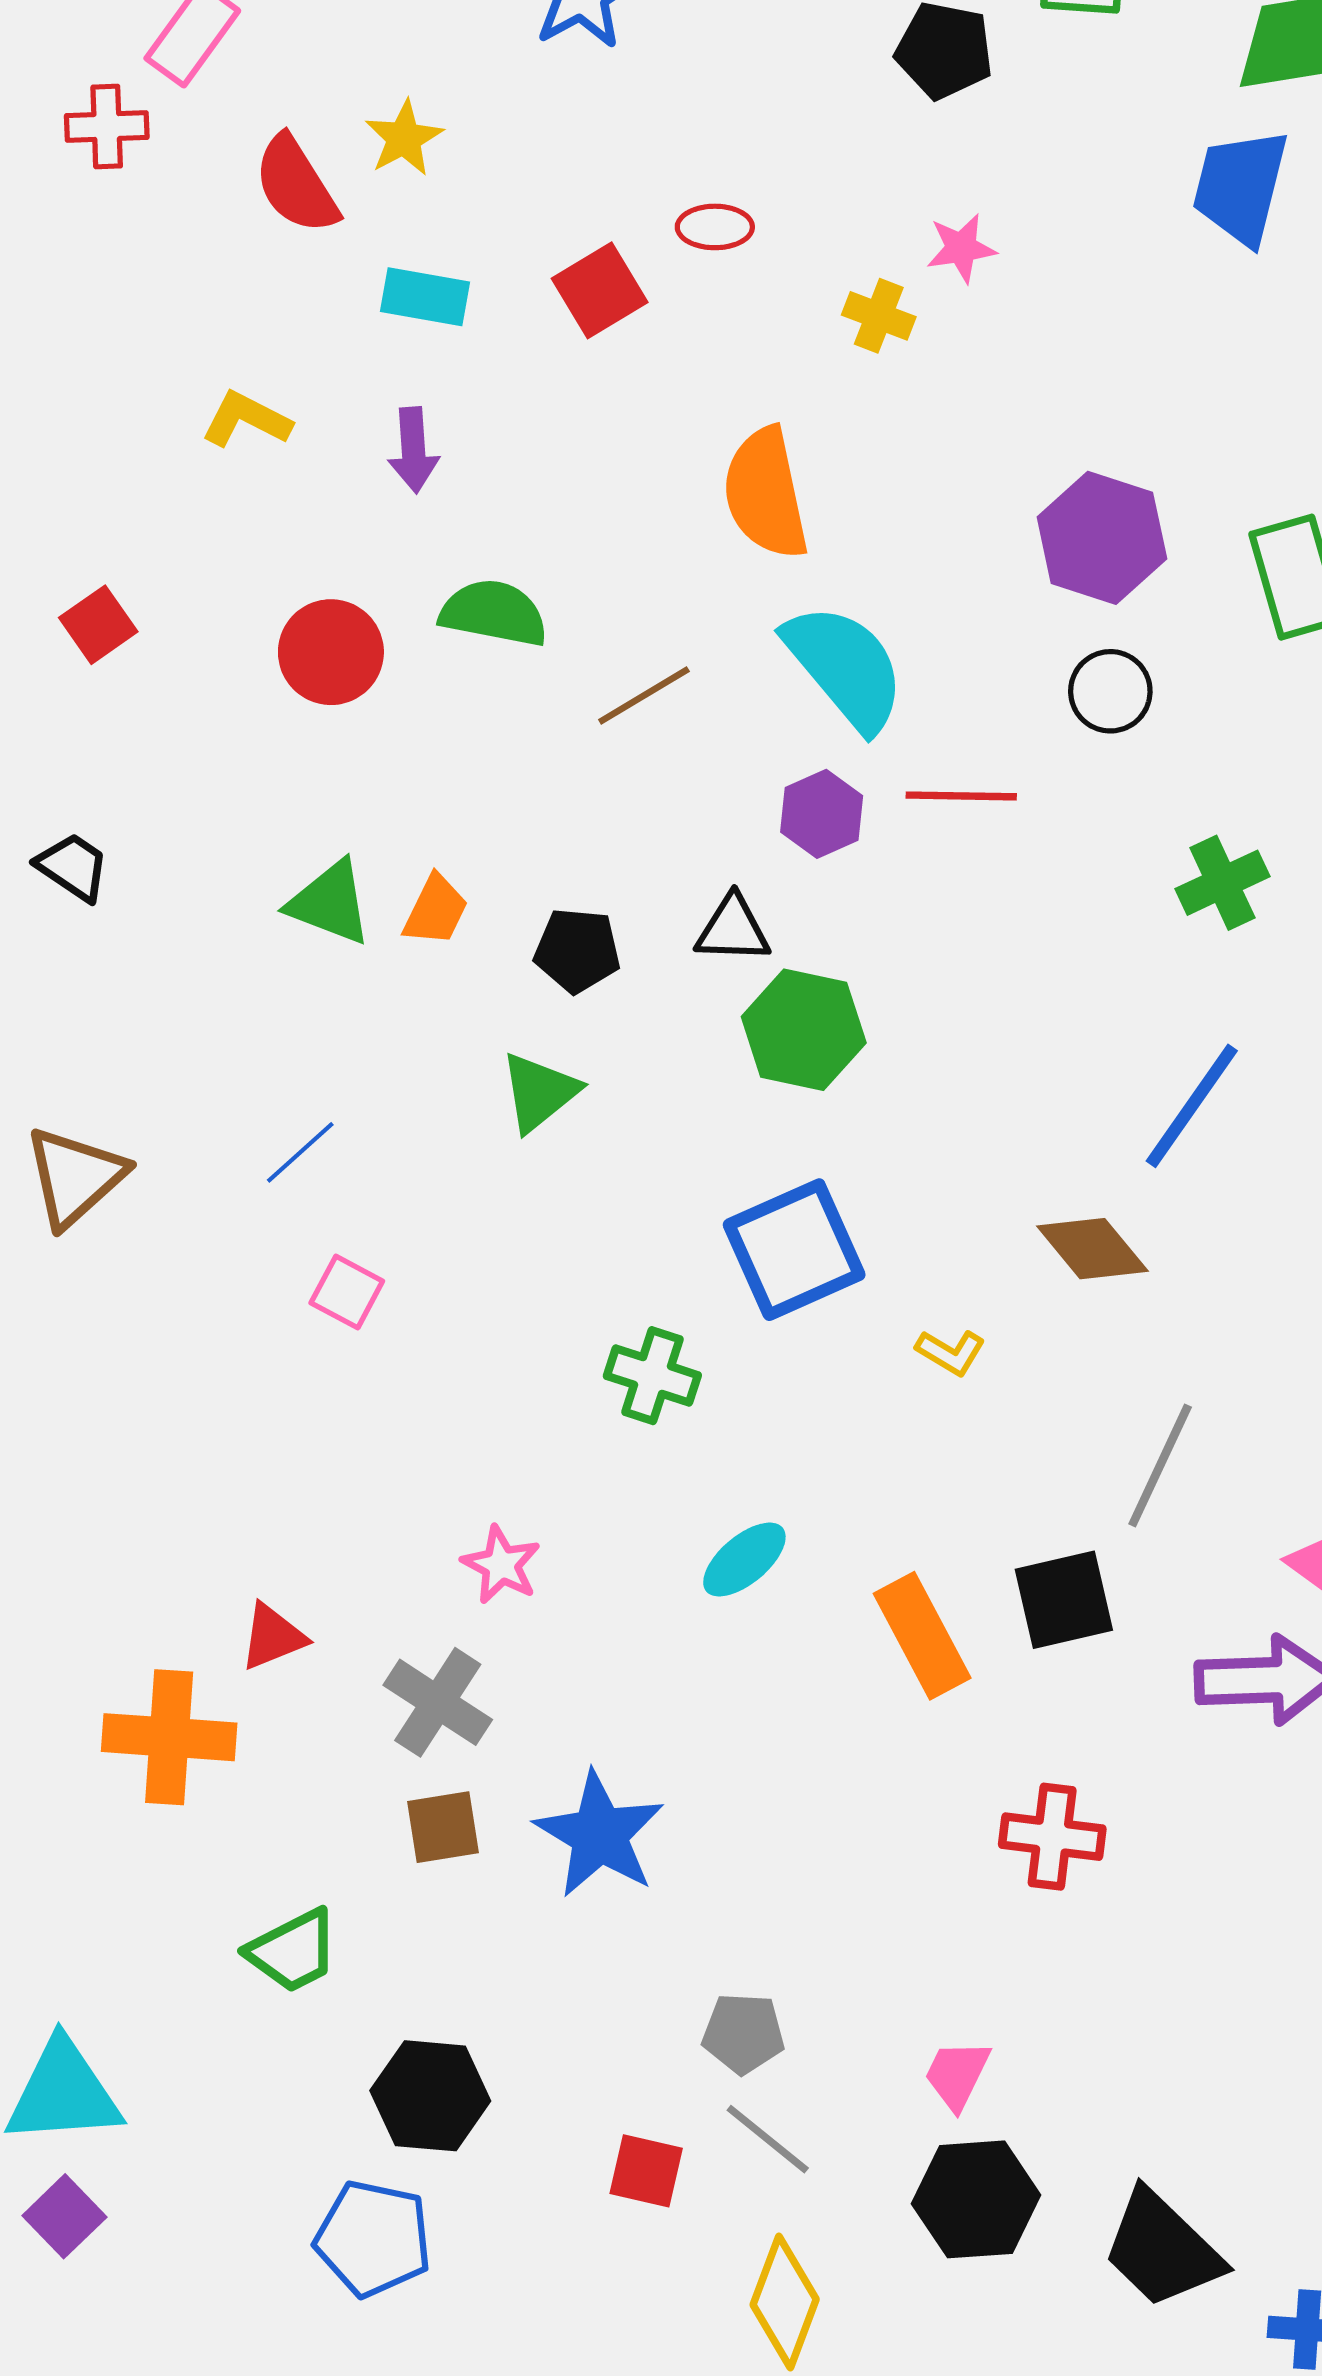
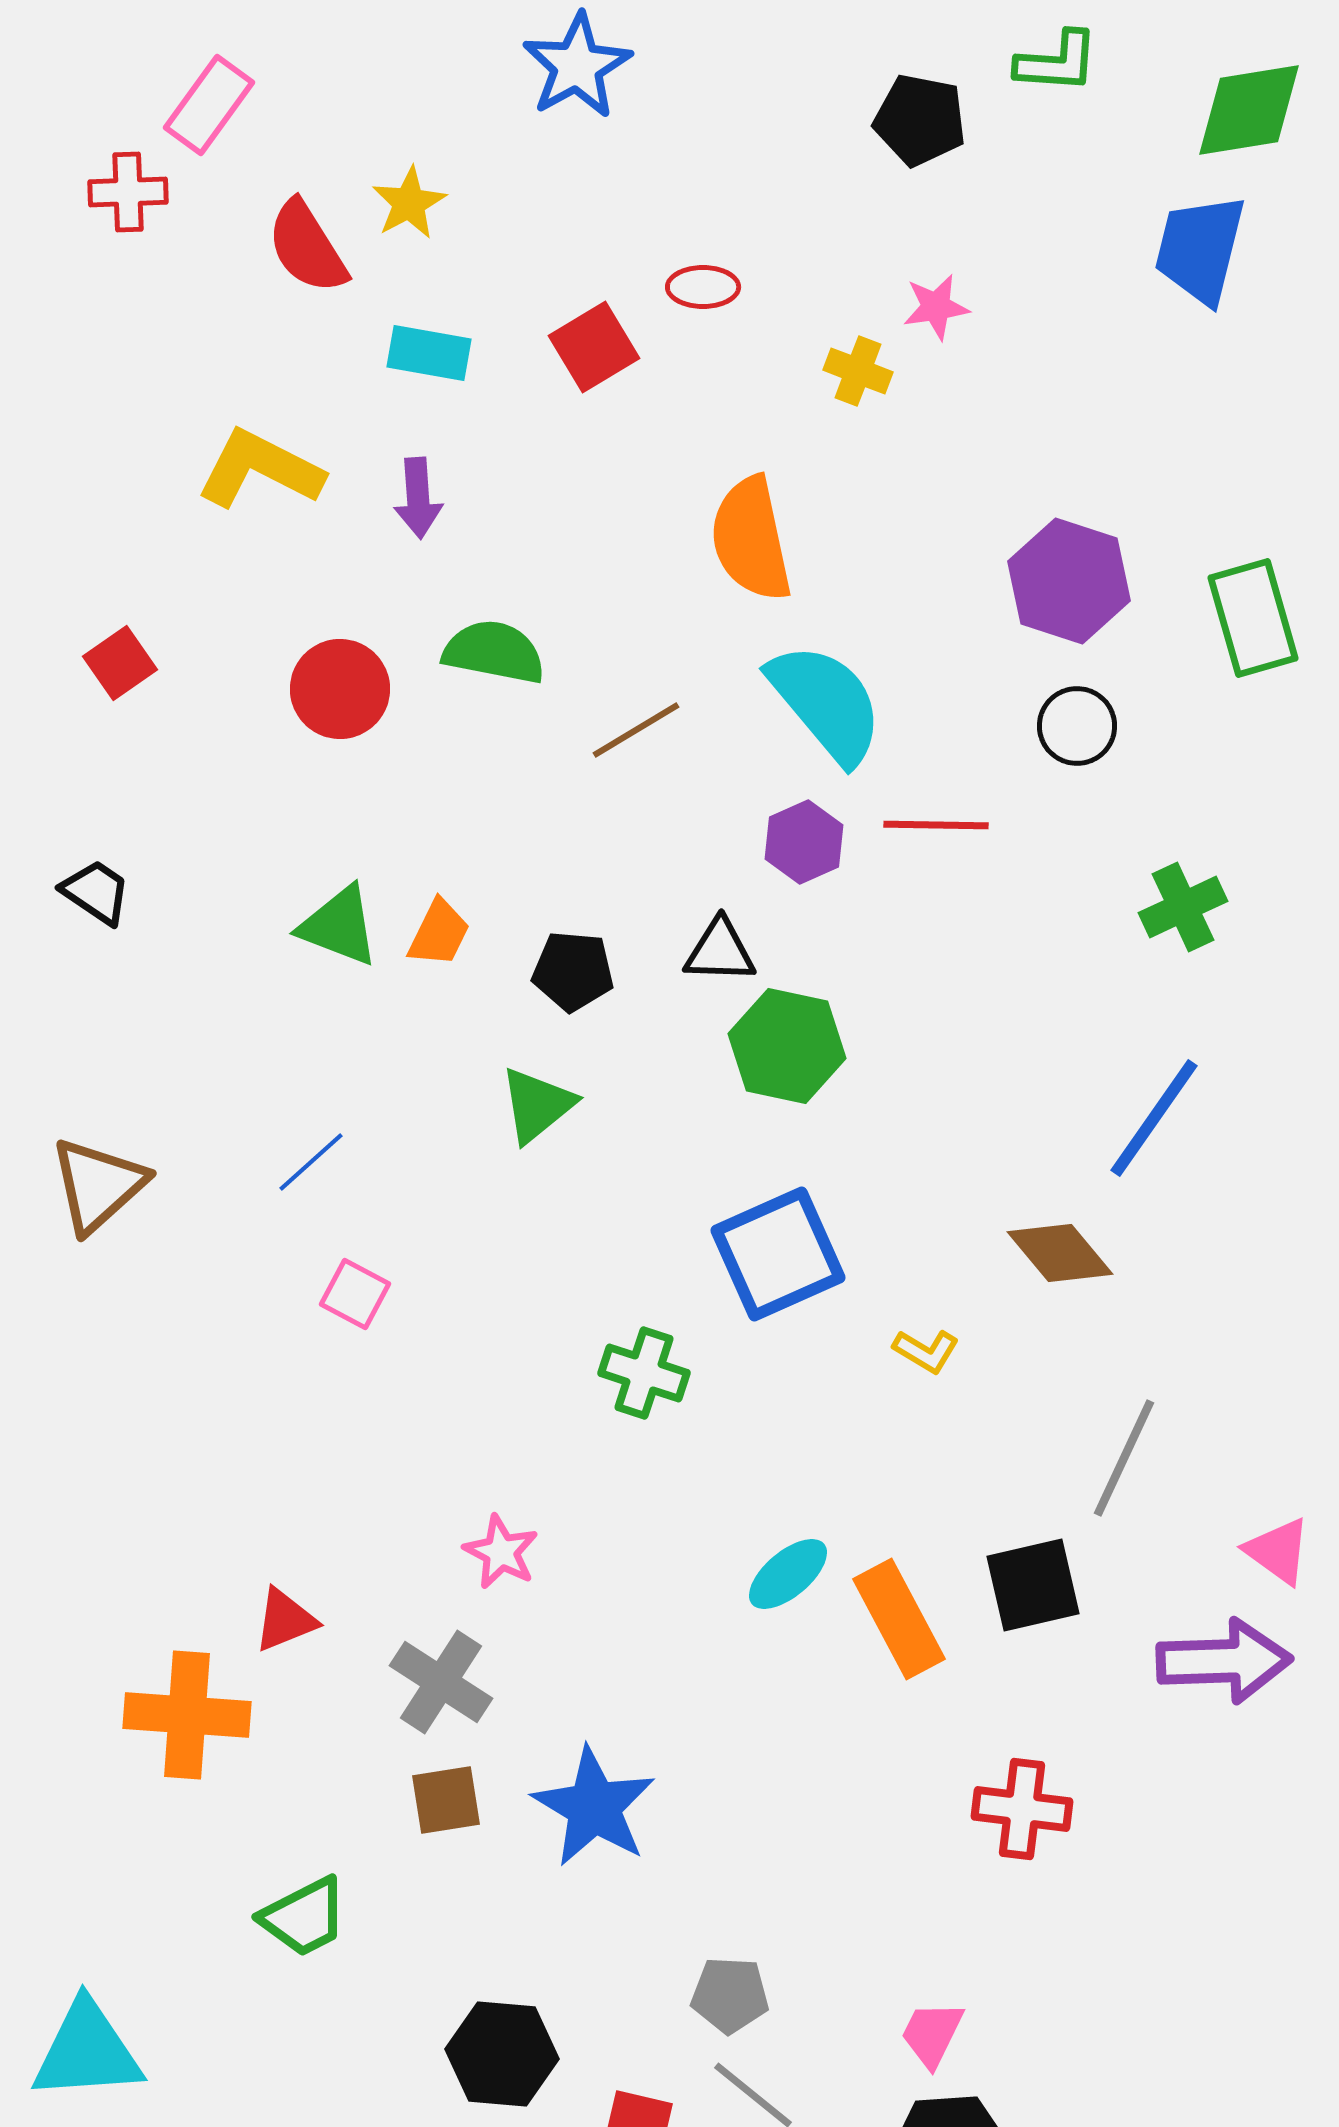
yellow L-shape: (246, 419) -> (260, 469), size x1.5
cyan ellipse: (744, 1560) -> (788, 1574), moved
black hexagon: (430, 2096) -> (502, 2054), moved

